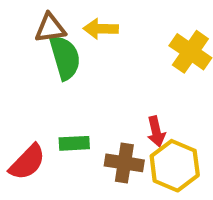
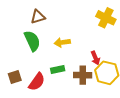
yellow arrow: (101, 29) -> (62, 42), moved
green semicircle: (65, 58) -> (32, 41), moved

